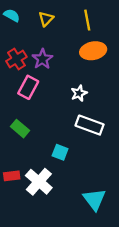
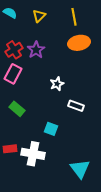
pink rectangle: (28, 87) -> (13, 74), moved
white star: (79, 93) -> (57, 84), moved
white rectangle: (90, 125) -> (76, 106), size x0.7
white cross: (39, 182) -> (33, 154), turned -30

